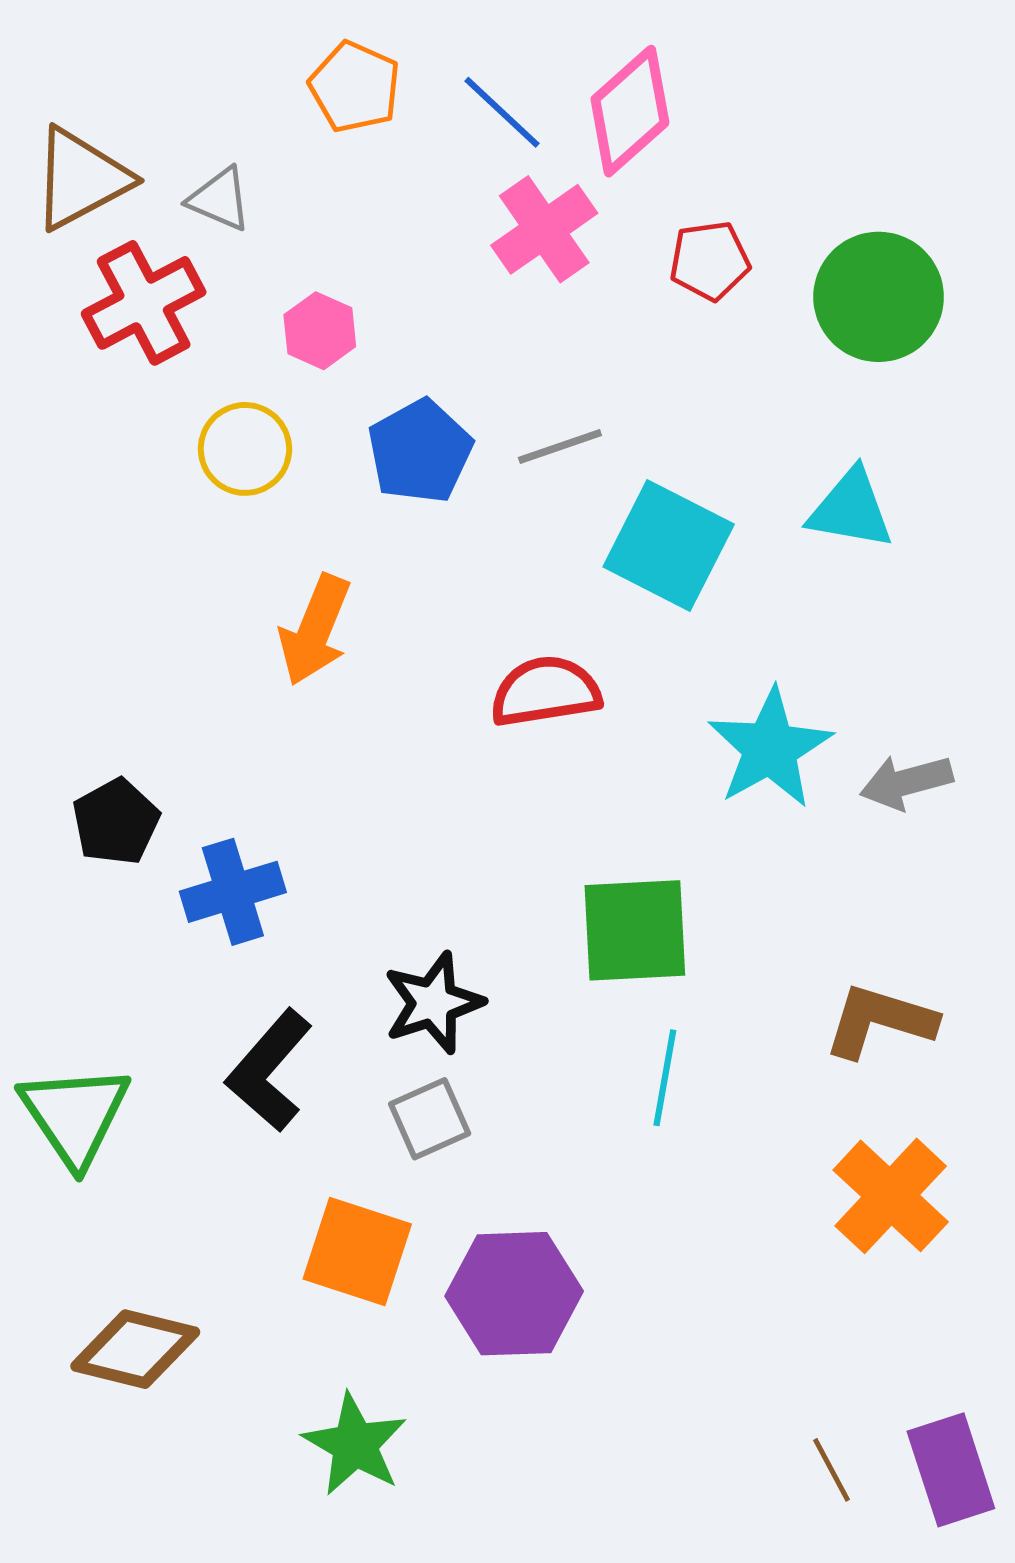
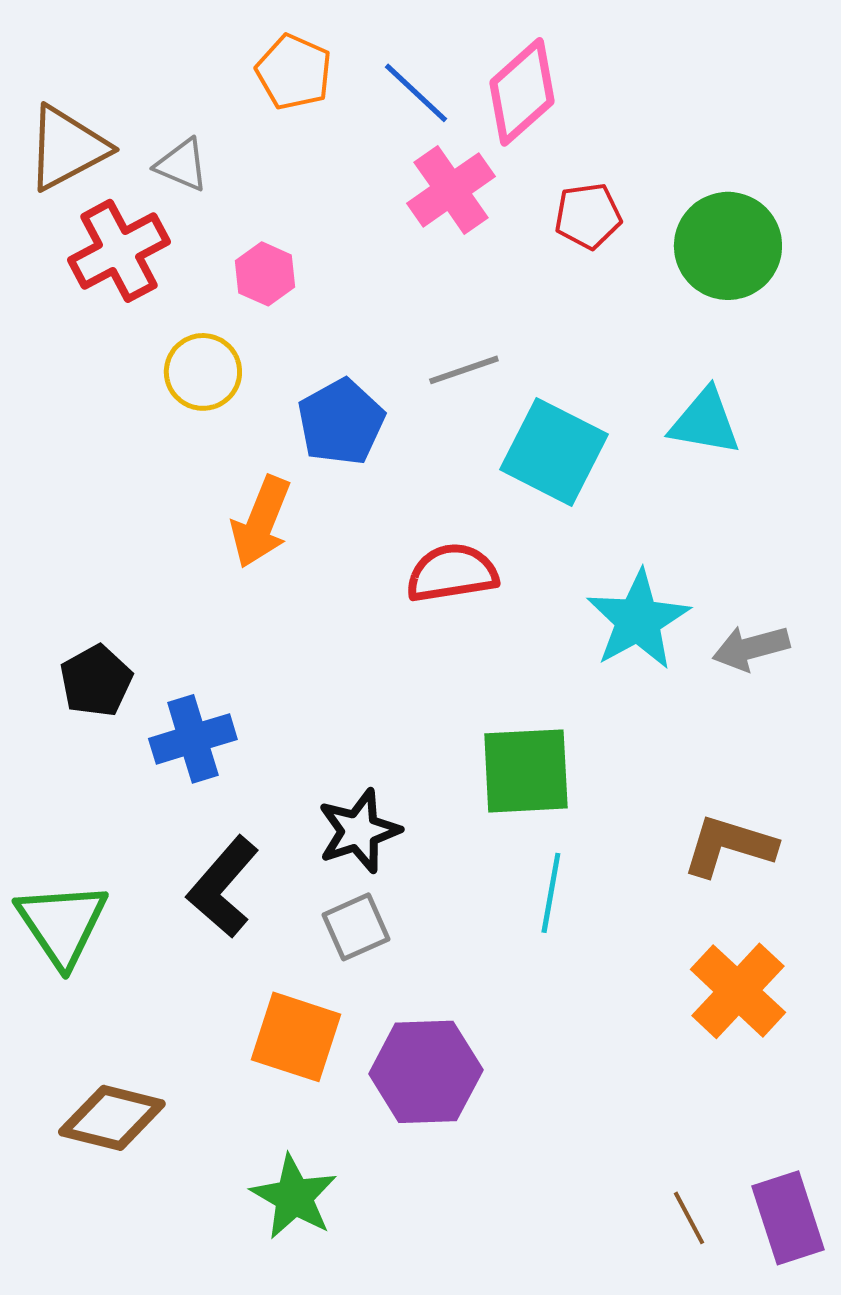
blue pentagon: (420, 451) -> (341, 422), moved

